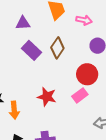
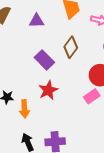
purple rectangle: (32, 50) -> (44, 60), moved
red star: (47, 97) -> (48, 90), moved, turned 30

